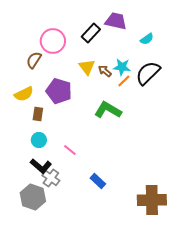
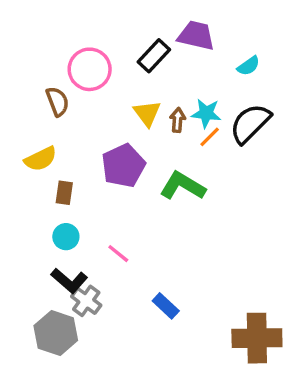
brown semicircle: (34, 60) -> (57, 101), turned 126
brown arrow: (105, 71) -> (177, 120), turned 56
purple pentagon: (59, 91) -> (123, 166), moved, turned 30

